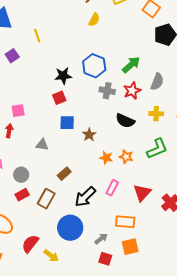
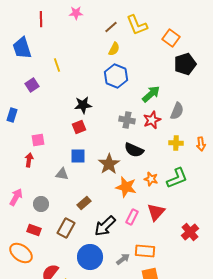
blue hexagon: (94, 66) -> (116, 76), moved
black semicircle: (125, 121) -> (134, 150), moved
blue square: (67, 123) -> (78, 156), moved
brown star: (89, 135) -> (109, 164), size x1.5
orange star: (126, 157) -> (151, 179), moved
orange star: (106, 158) -> (126, 187), size x1.5
red triangle: (142, 193) -> (156, 212), moved
red rectangle: (22, 195) -> (34, 230), moved, turned 48
gray arrow: (101, 239) -> (123, 259), moved

